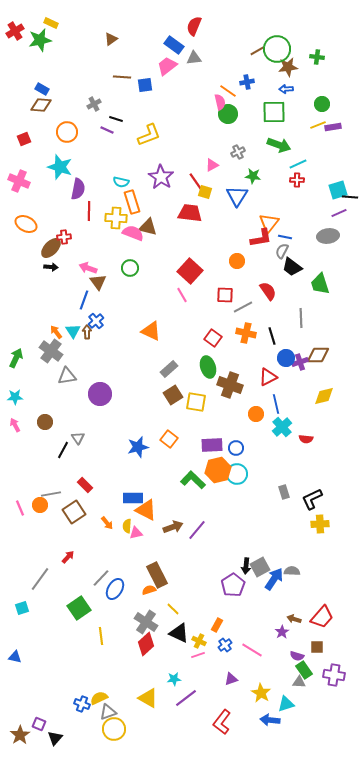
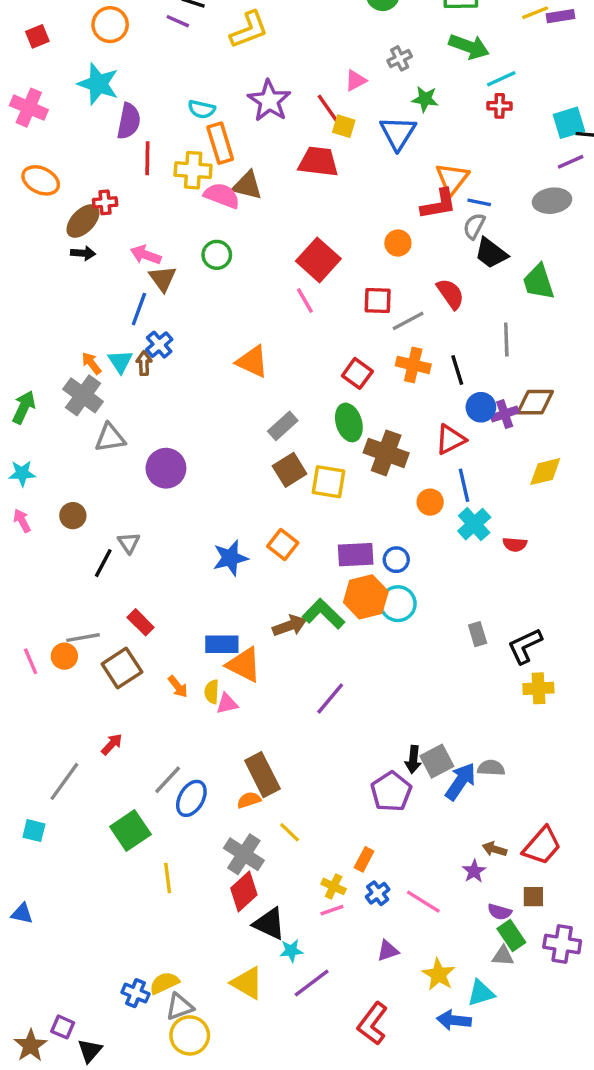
brown arrow: (173, 527) -> (290, 626), moved
cyan square: (22, 608) -> (34, 831), turned 32
black triangle: (179, 633) -> (269, 924), moved

